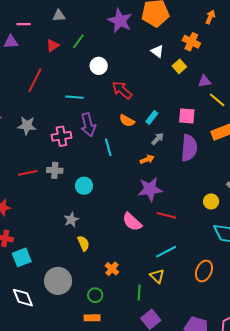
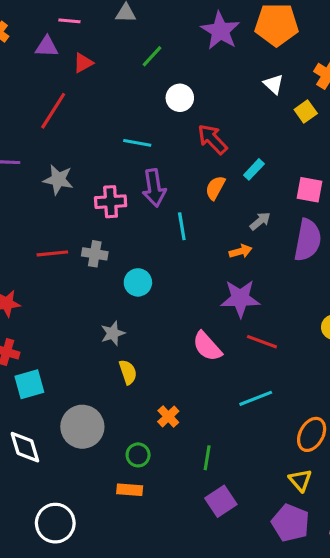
red triangle: (53, 46) -> (83, 63), moved
red line: (35, 80) -> (53, 111), moved
cyan rectangle: (152, 117) -> (254, 169), moved
orange semicircle: (127, 121) -> (215, 188), turned 84
yellow triangle: (157, 276) -> (300, 480), moved

